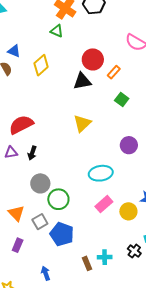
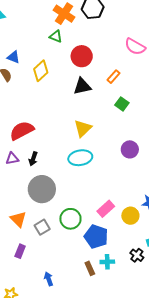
red circle: (93, 59) -> (82, 56), moved
cyan ellipse: (101, 173) -> (80, 158), moved
gray circle: (40, 183) -> (42, 189), size x1.4
green circle: (58, 199) -> (70, 219), moved
blue pentagon: (62, 234) -> (96, 237), moved

